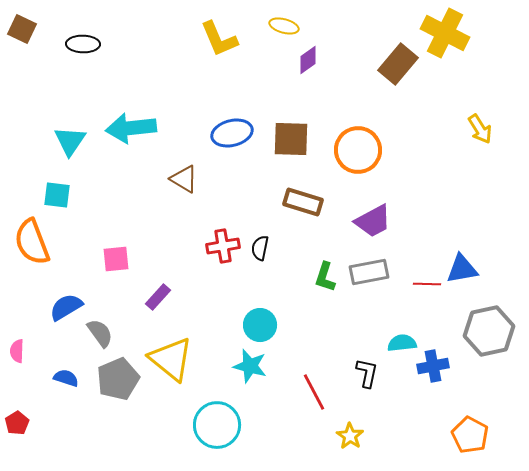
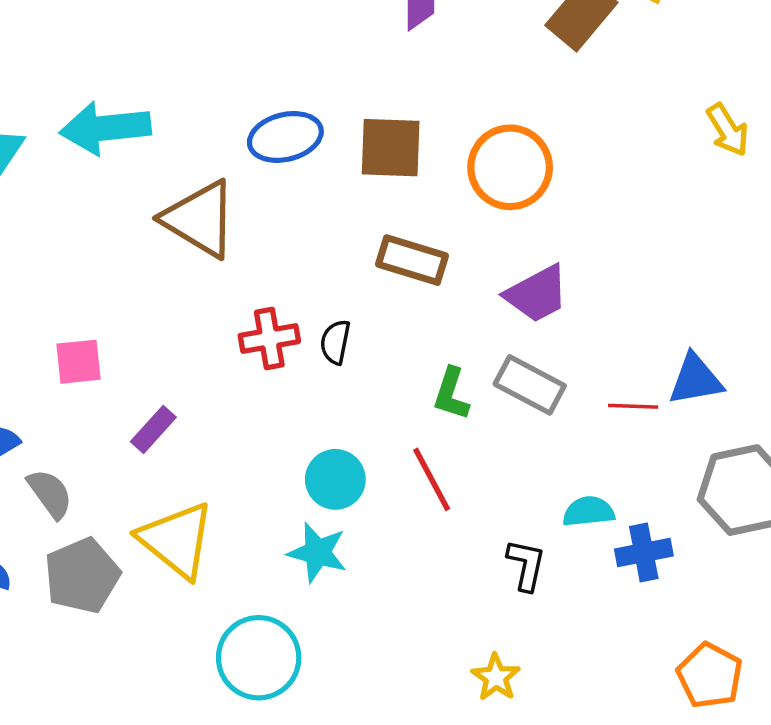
brown triangle: (184, 179) -> (200, 219), size x1.6
gray rectangle: (369, 272) -> (530, 385), turned 39
red line: (314, 392) -> (432, 479), moved

